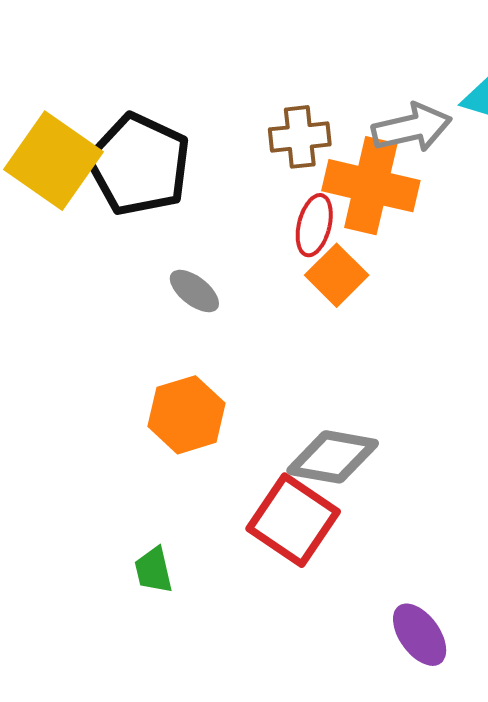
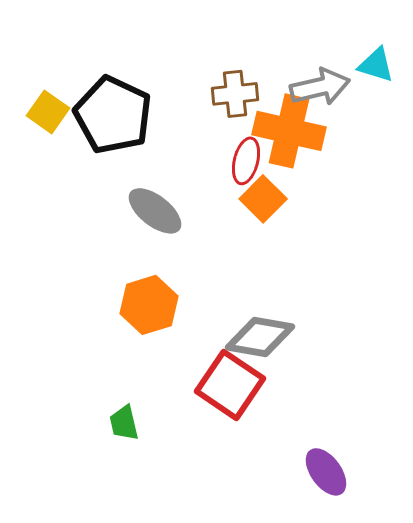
yellow square: (53, 161) -> (48, 112), size x0.6
gray ellipse: (194, 291) -> (155, 211), size x1.4

